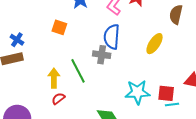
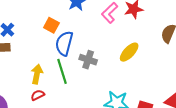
blue semicircle: (112, 37) -> (64, 43), moved
yellow ellipse: (155, 44) -> (129, 52), moved

